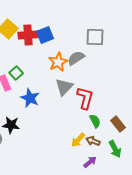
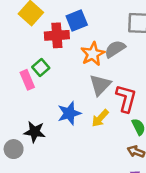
red cross: (28, 35) -> (57, 35), moved
blue star: (30, 98) -> (69, 113), moved, turned 30
yellow arrow: (78, 140) -> (100, 118), moved

